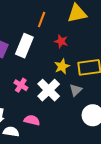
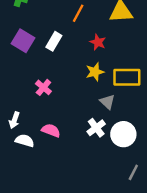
white rectangle: (24, 46) -> (54, 41), size x0.7
white cross: (49, 90) -> (96, 128), moved, size x0.7
gray triangle: (76, 90) -> (107, 102), turned -40

